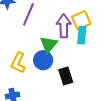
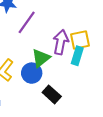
black rectangle: (66, 76) -> (52, 94), turned -42

